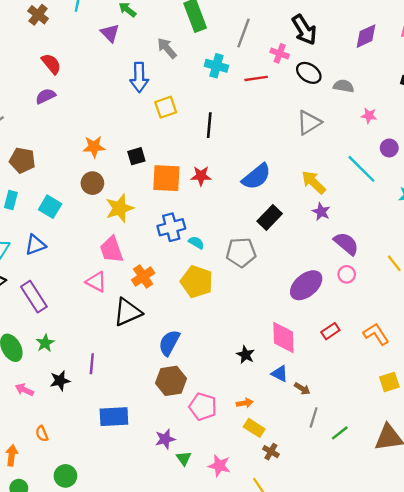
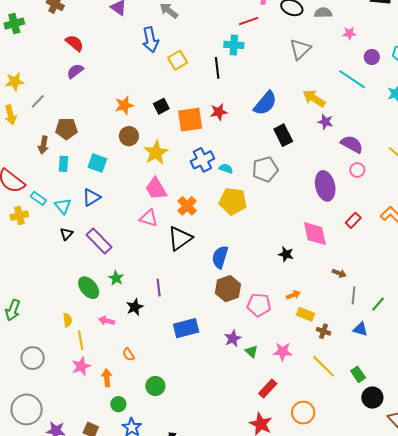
cyan cross: (216, 66) -> (234, 45), moved
black rectangle: (270, 217) -> (283, 135), turned -60
purple ellipse: (306, 285) -> (325, 186), turned -52
blue triangle: (280, 374) -> (360, 329), moved

